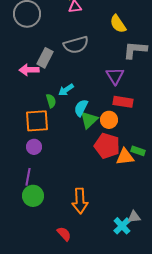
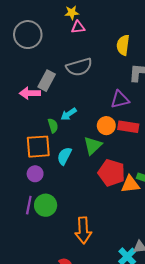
yellow semicircle: (118, 24) -> (123, 45), turned 42
purple triangle: (115, 76) -> (120, 99), turned 48
cyan semicircle: (81, 108) -> (64, 156), moved
orange circle: (109, 120) -> (106, 126), moved
green circle: (33, 196) -> (46, 205), moved

